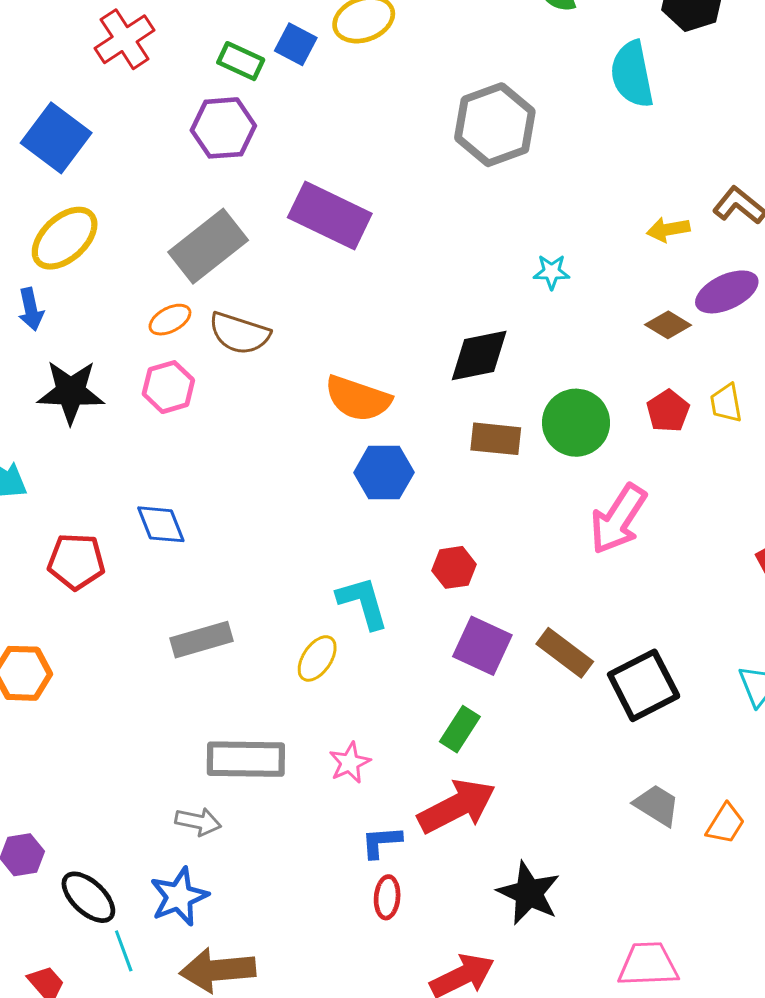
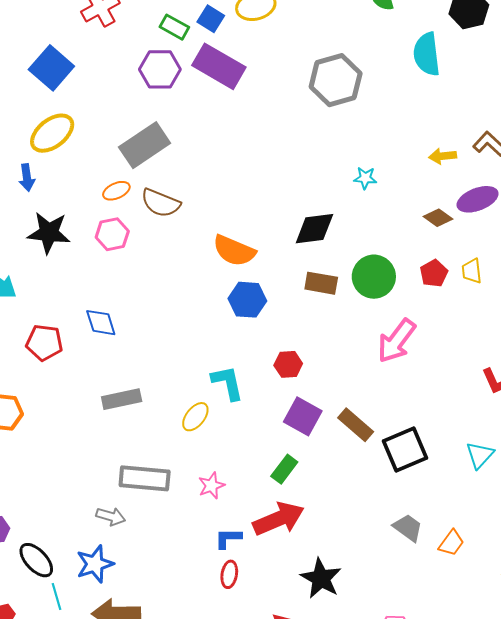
purple rectangle: (330, 216) -> (219, 66), moved

